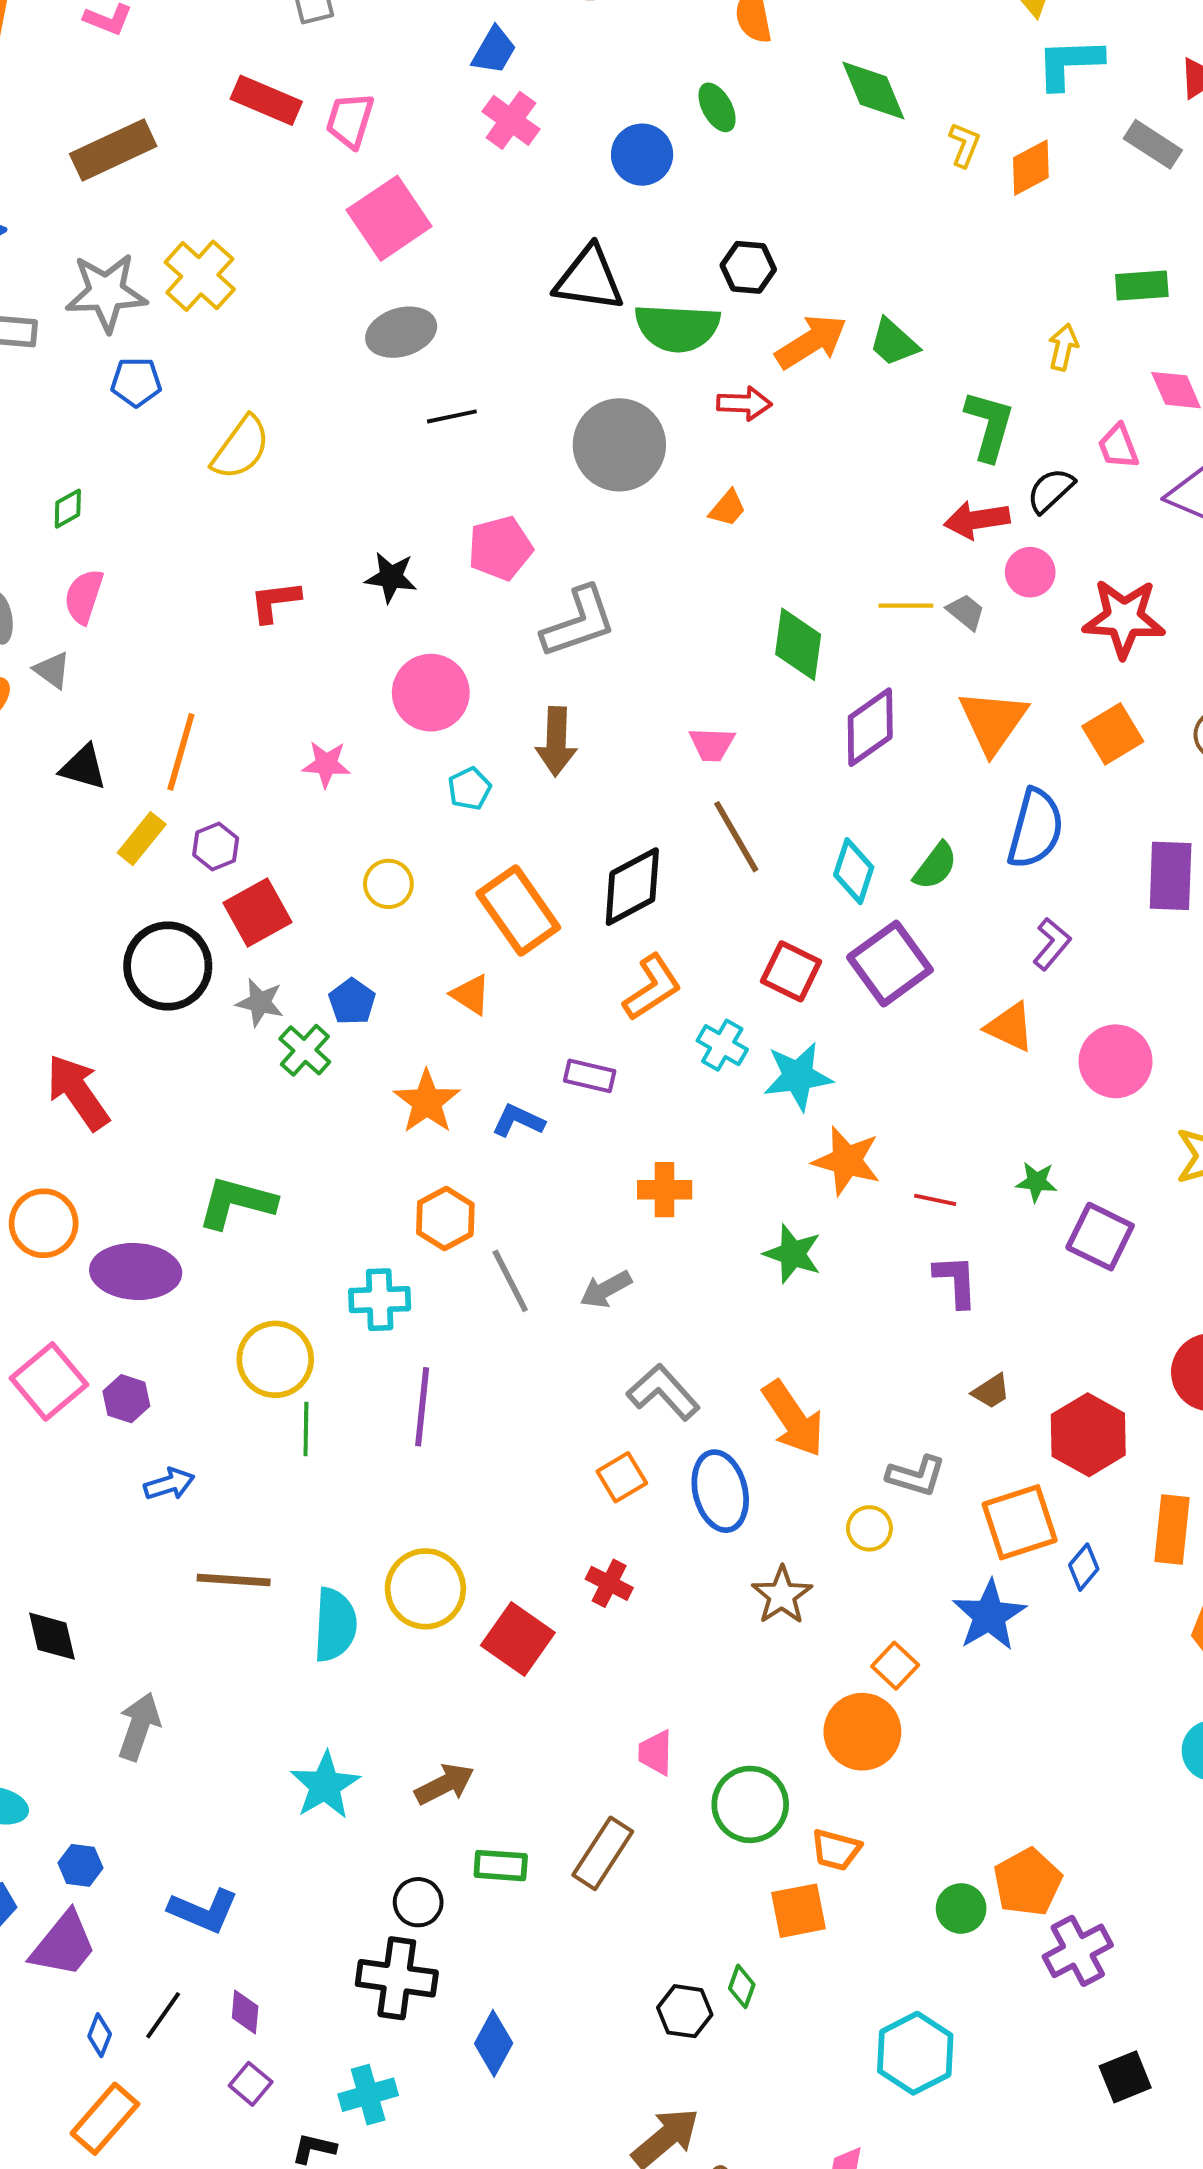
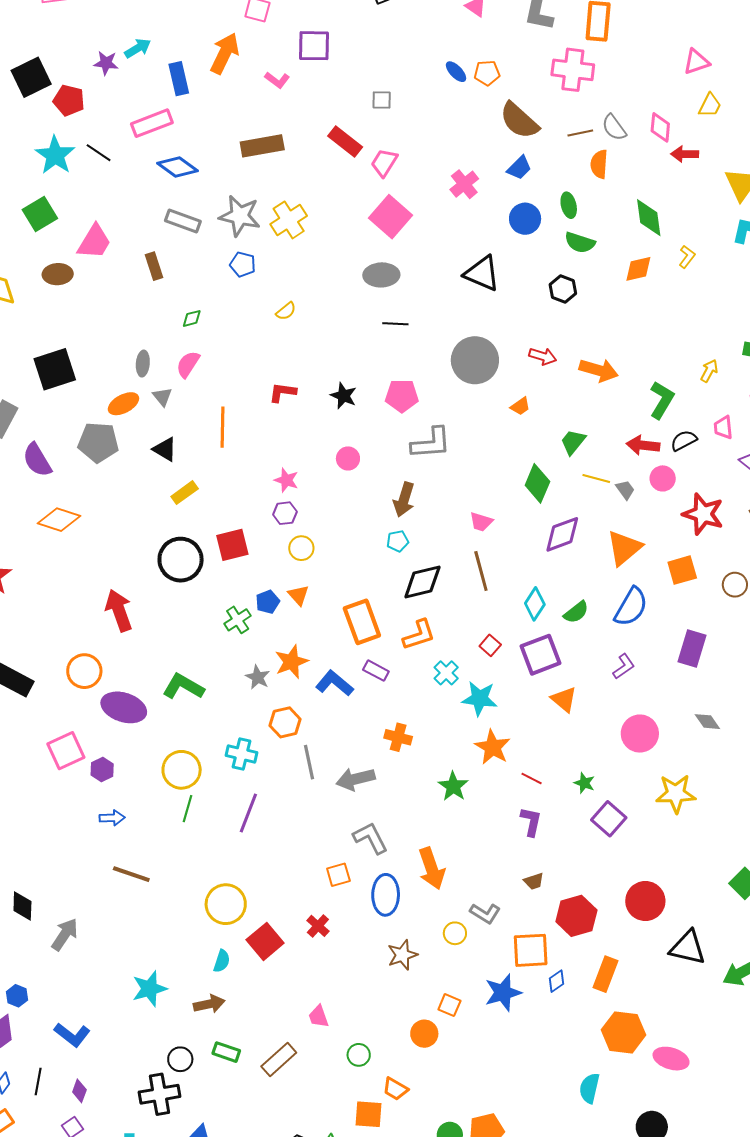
blue trapezoid: (494, 50) -> (519, 168), moved
orange diamond: (1031, 168) -> (638, 269), moved
pink square: (389, 218) -> (390, 217), turned -30
green semicircle: (677, 328) -> (580, 243), moved, size x0.7
orange arrow: (811, 342) -> (599, 370), moved, turned 33
green trapezoid: (894, 342) -> (573, 442), moved, turned 72
yellow semicircle: (241, 448) -> (286, 311), size x0.6
pink circle: (431, 693) -> (348, 458), size x0.6
orange line: (181, 752) -> (223, 427), moved, turned -30
cyan pentagon: (470, 789) -> (398, 541), moved
purple hexagon: (216, 847) -> (285, 513), moved
orange rectangle: (518, 910) -> (362, 622), moved
red square: (791, 971) -> (490, 645), size x0.7
orange triangle: (471, 995) -> (298, 595), moved
gray star: (260, 1002) -> (258, 677), moved
orange triangle: (1010, 1027) -> (564, 699), moved
blue L-shape: (518, 1121) -> (334, 683), size x1.4
gray arrow: (606, 1289) -> (356, 779), size x1.4
cyan semicircle: (335, 1625) -> (222, 961), moved, size x0.6
black diamond: (52, 1636) -> (22, 906), moved
orange square: (895, 1666) -> (449, 1005), turned -35
orange circle: (862, 1732) -> (424, 1034), size x0.7
pink trapezoid: (656, 1753) -> (318, 1016), turned -35
green circle: (750, 1804) -> (359, 1055), size x0.6
black cross: (397, 1978) -> (159, 1094), turned -33
black line: (163, 2015) -> (38, 1082), turned -40

